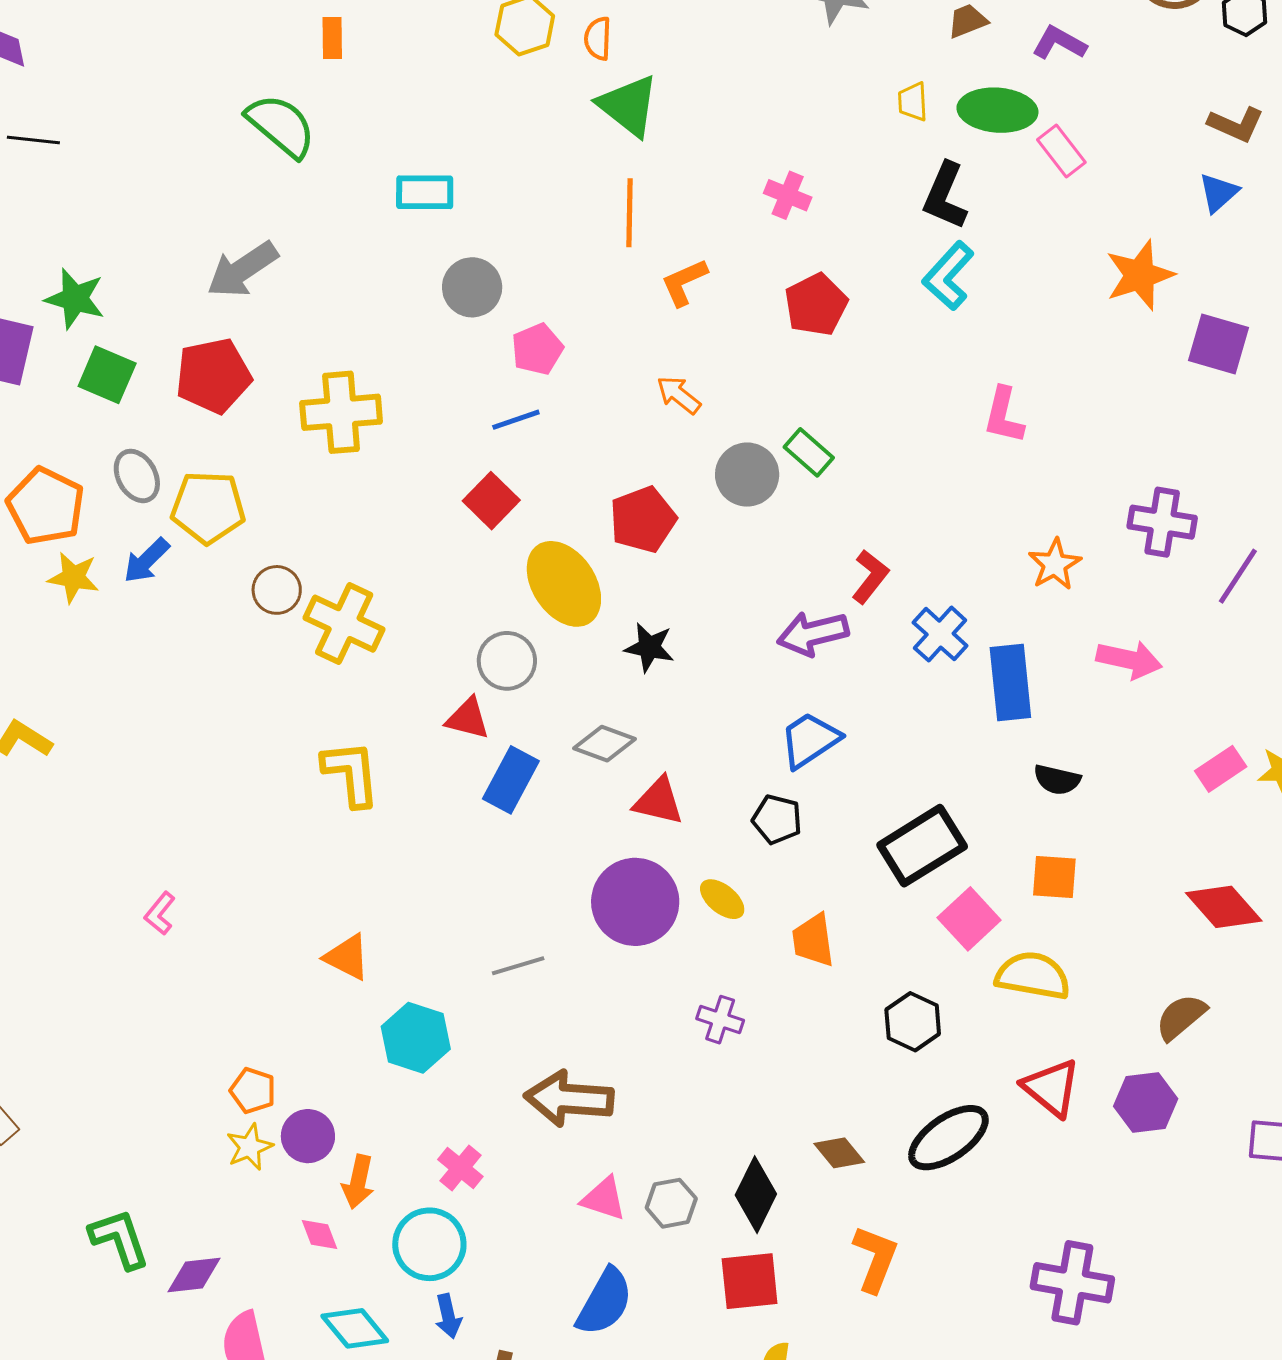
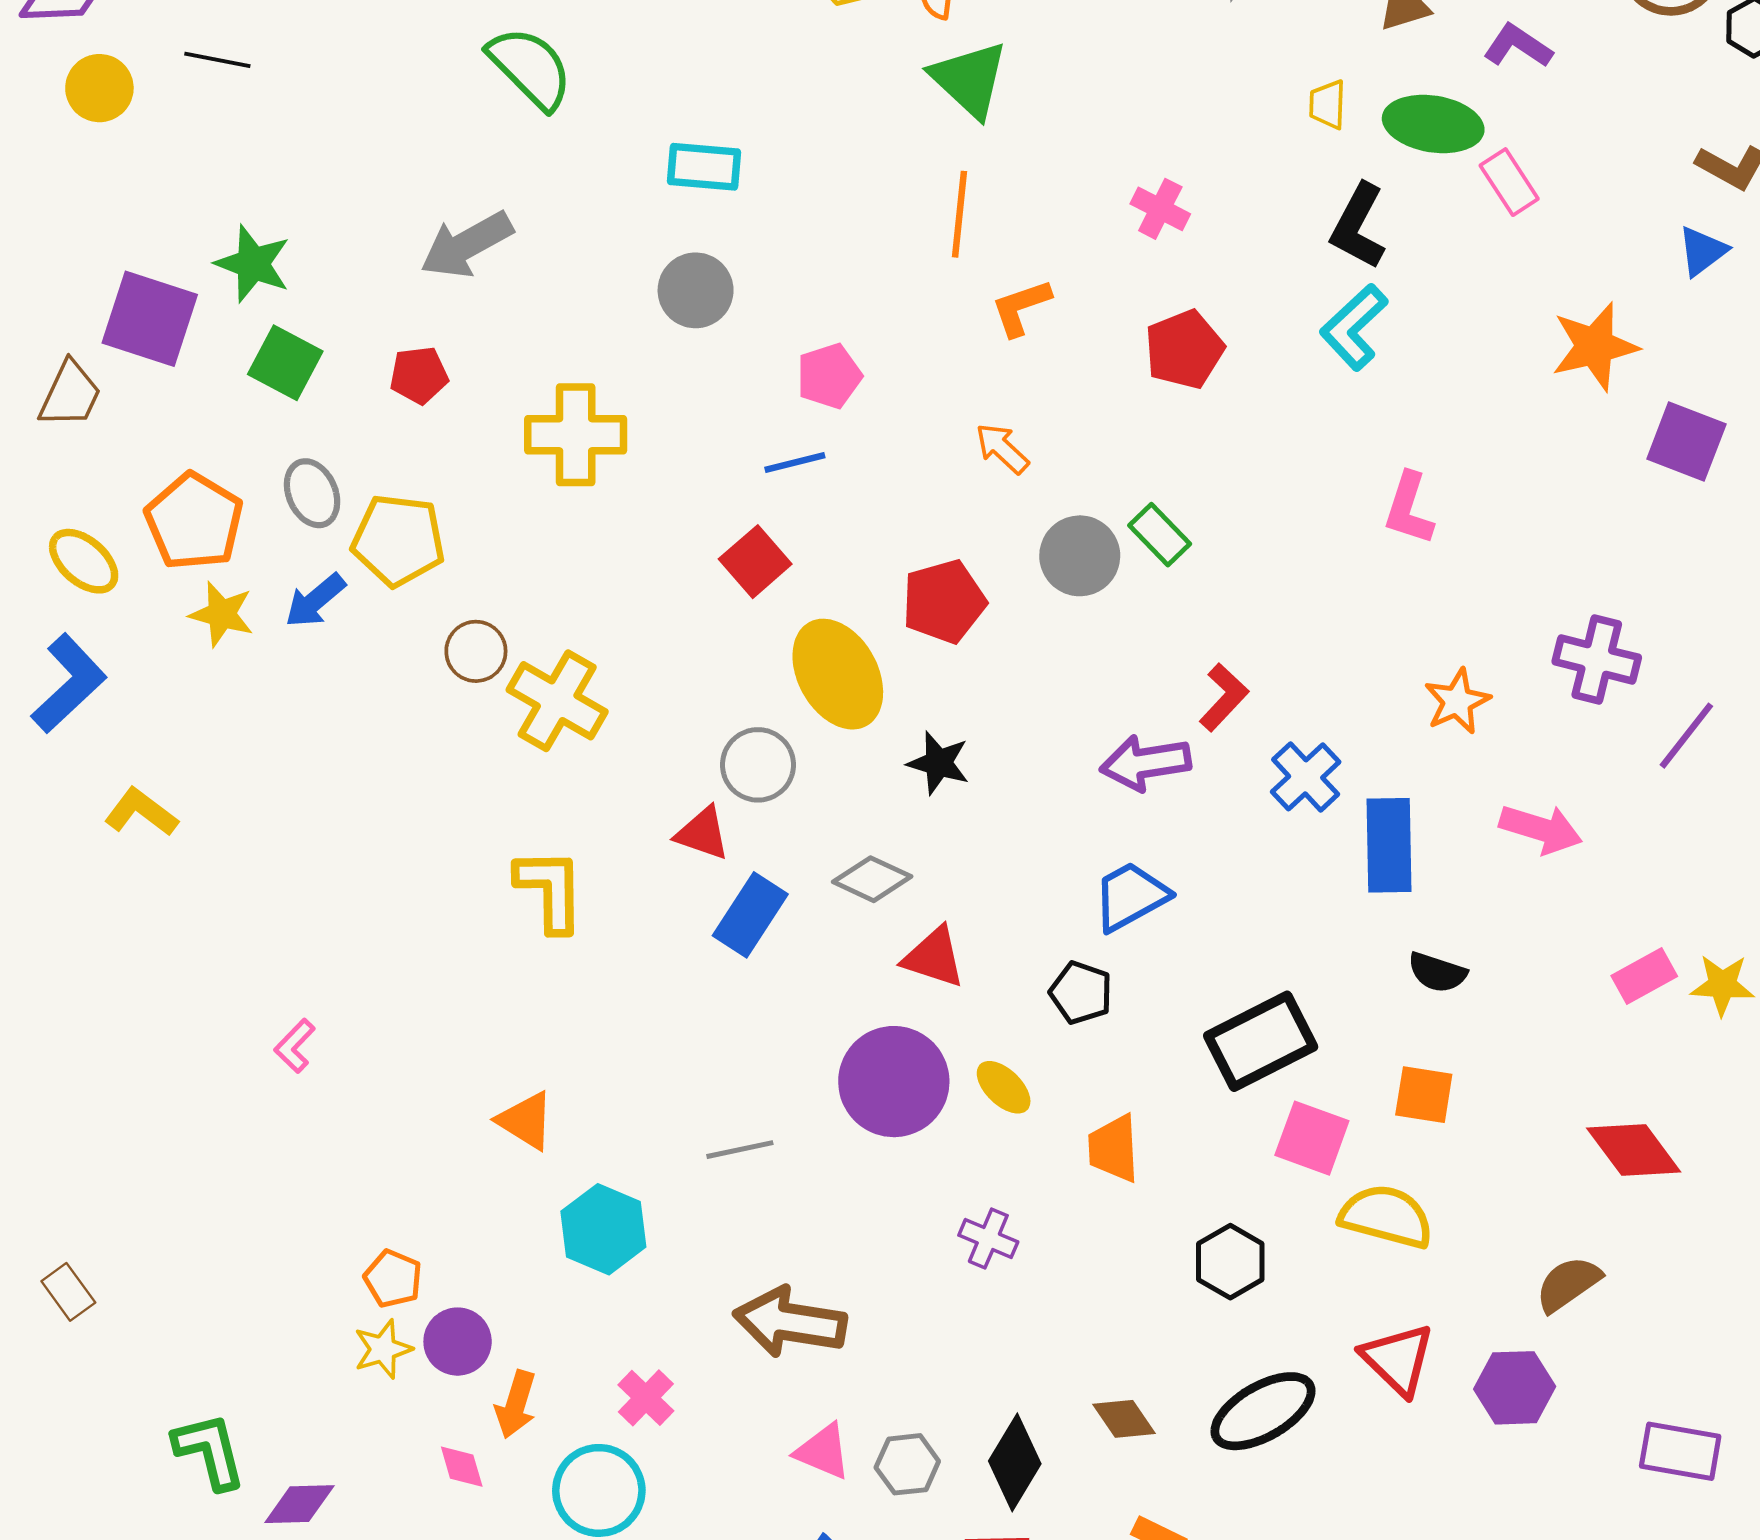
gray circle: (472, 287) -> (696, 290), moved
red pentagon: (213, 376) -> (419, 375), size x0.6
pink square: (969, 919) -> (1312, 1138), turned -32

